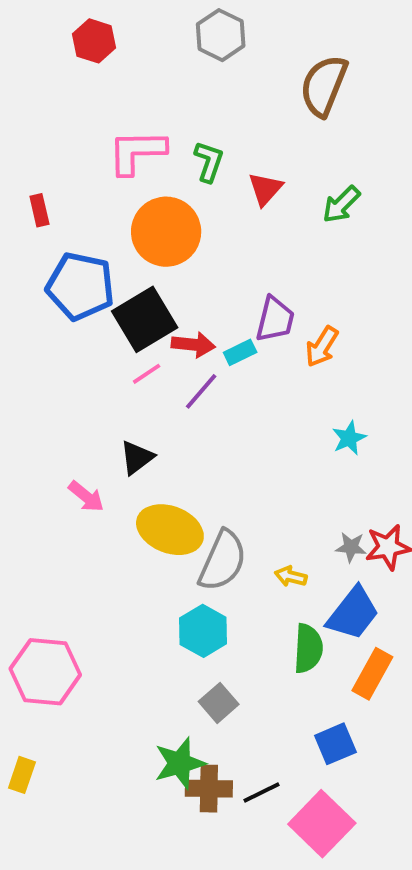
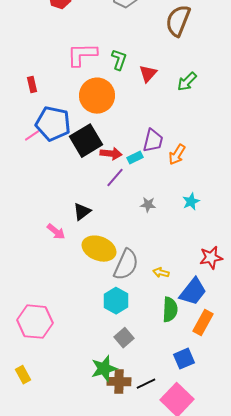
pink line: (147, 374) -> (32, 136), moved
gray star: (351, 547) -> (148, 205), moved
yellow rectangle: (22, 775) -> (23, 375), turned -48

